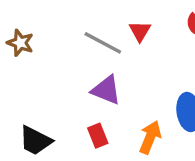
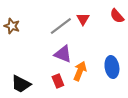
gray line: (103, 43) -> (61, 26), turned -65
orange arrow: (150, 137) -> (80, 71), moved

